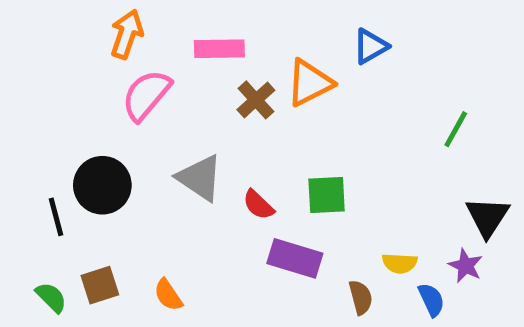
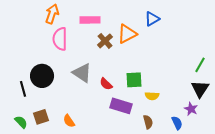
pink semicircle: (146, 95) -> (60, 39), turned -40
green line: (456, 129) -> (200, 65), moved
yellow semicircle: (400, 263) -> (152, 96), moved

